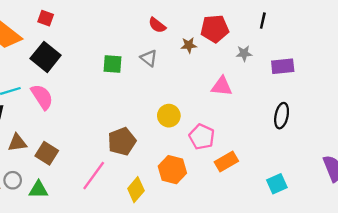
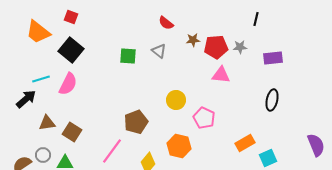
red pentagon: (215, 29) -> (216, 47), moved
pink semicircle: (42, 97) -> (68, 84), turned 60
orange rectangle: (226, 161) -> (245, 143), moved

